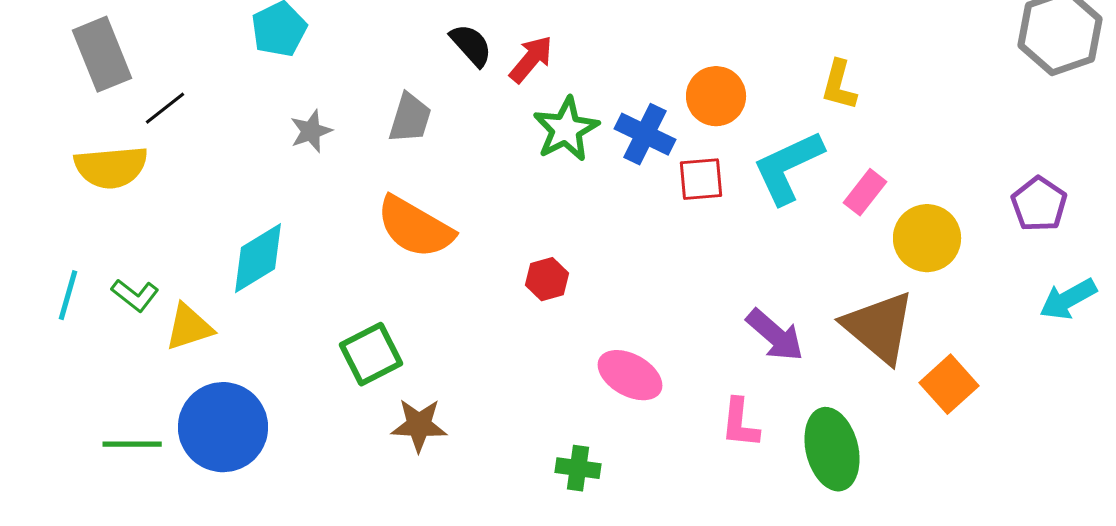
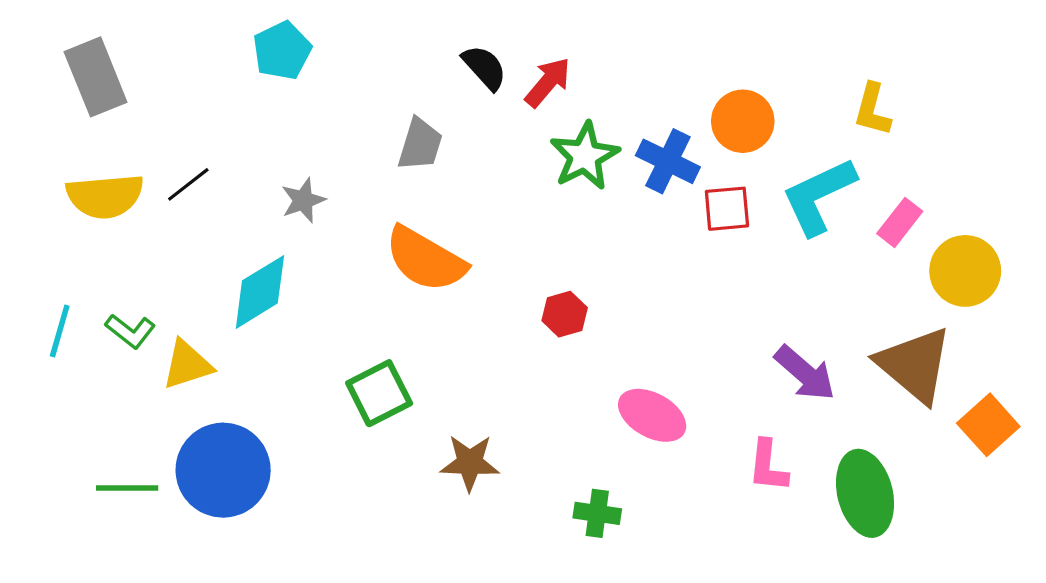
black line: (165, 108) -> (188, 184), moved
gray star: (311, 131) -> (303, 200), moved
brown star: (419, 425) -> (470, 463), moved

